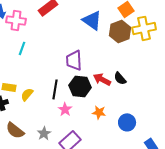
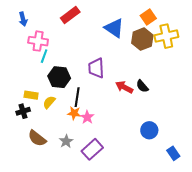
pink cross: (16, 20) -> (38, 41), moved
black hexagon: (80, 86) -> (59, 77), moved
orange star: (99, 112) -> (74, 113), moved

